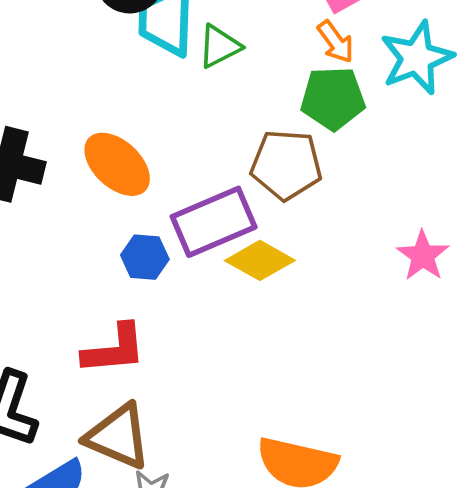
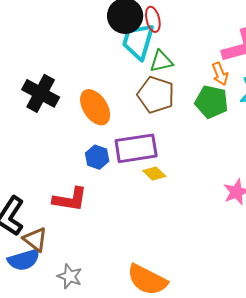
brown pentagon: (286, 165) -> (156, 95), moved
yellow diamond: (260, 260) -> (154, 174), size x0.7
brown triangle: (118, 436) -> (35, 239), moved, size x0.7

